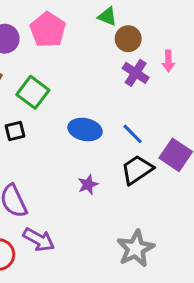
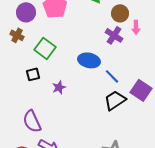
brown circle: (128, 39) -> (120, 13), moved
blue ellipse: (85, 129) -> (89, 60), moved
purple star: (88, 185) -> (59, 87), moved

